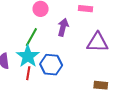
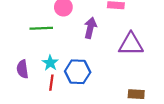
green line: (31, 37) -> (41, 28), moved, turned 60
cyan star: (28, 56) -> (50, 63), size x0.6

